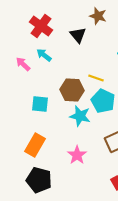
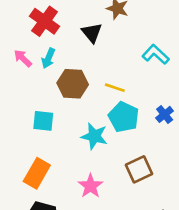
cyan arrow: (44, 55) -> (48, 58), turned -105
pink arrow: (23, 64) -> (23, 58), moved
brown hexagon: (72, 90) -> (73, 84), moved

